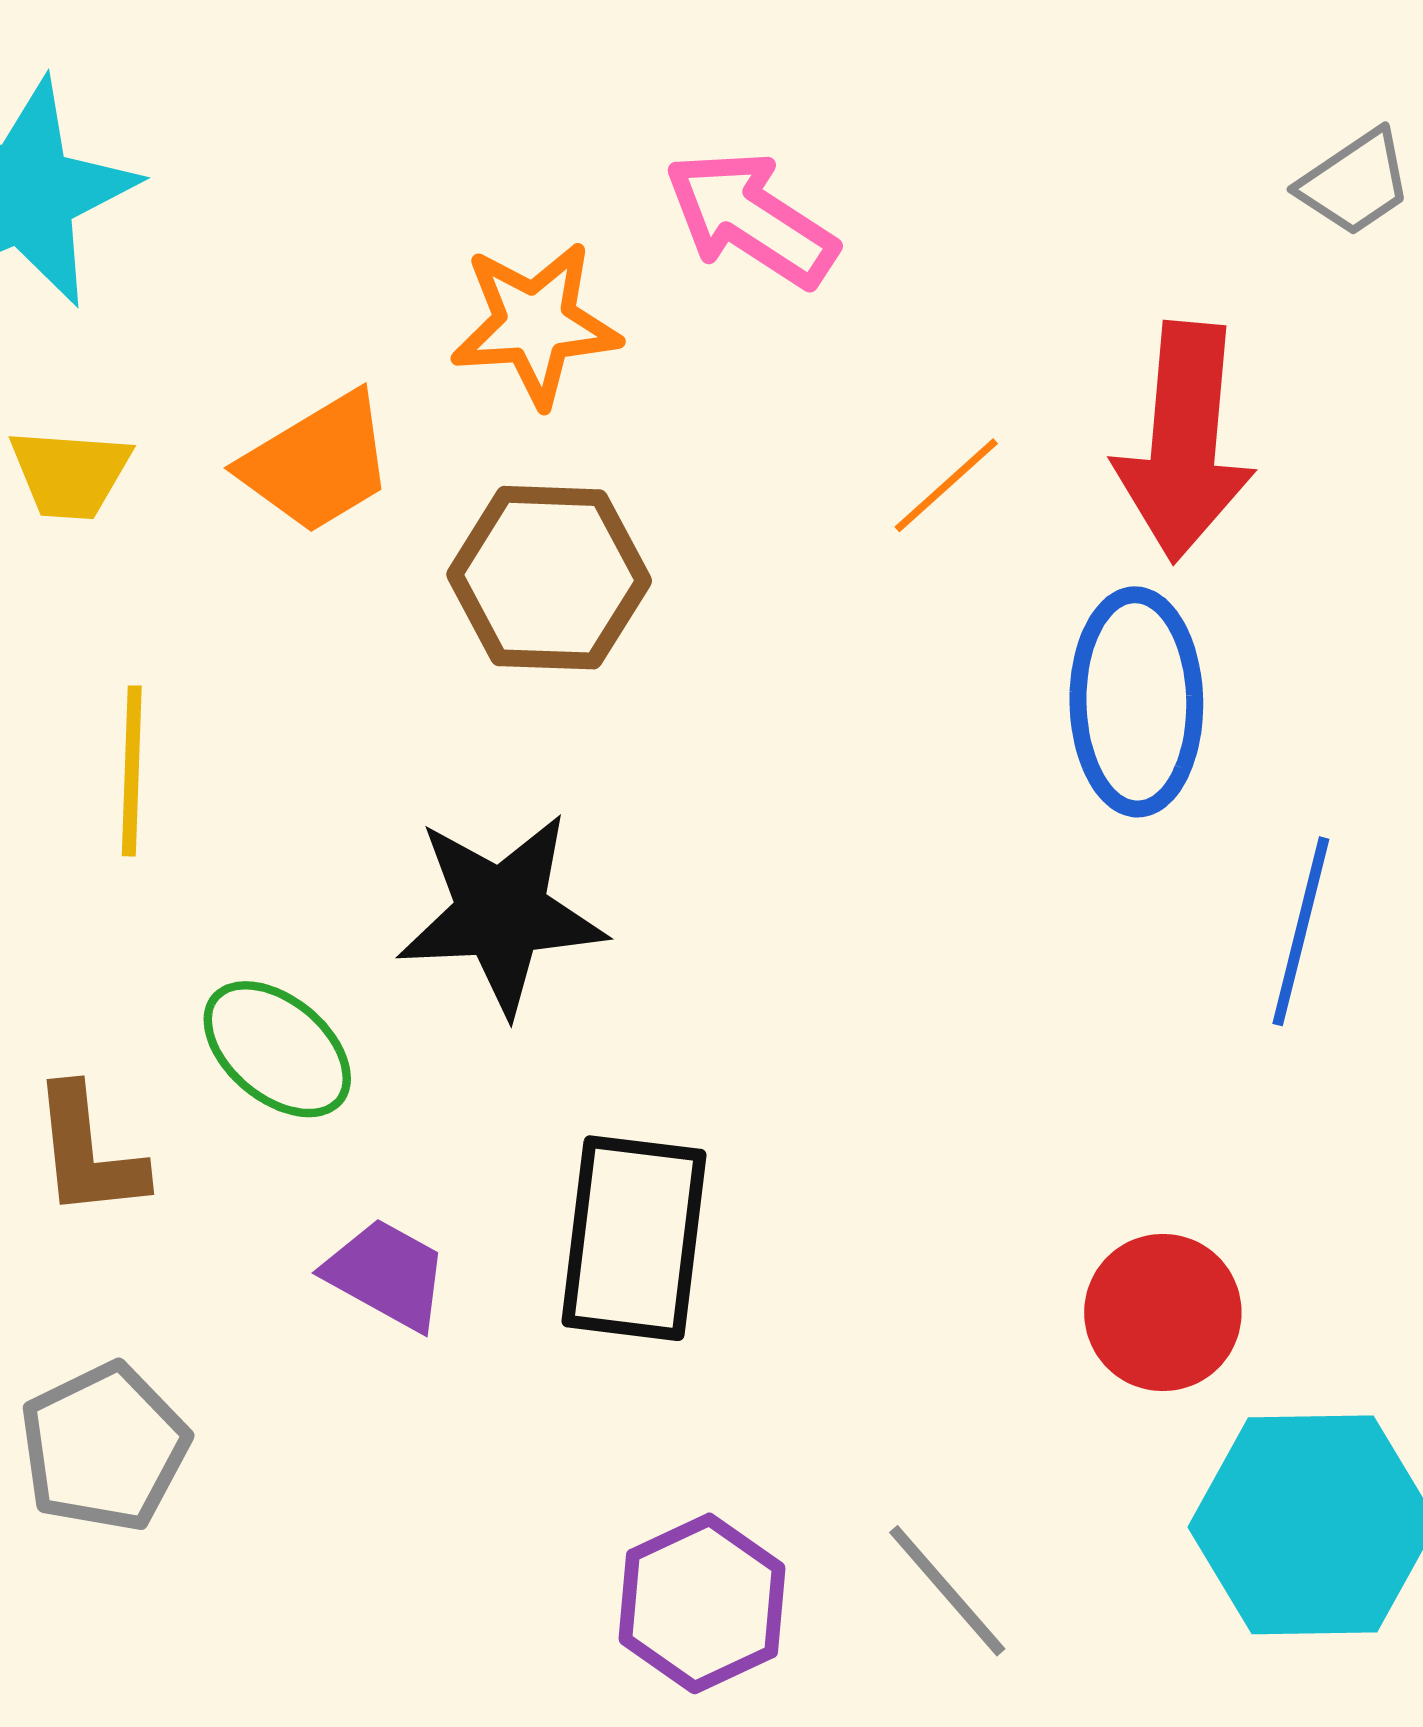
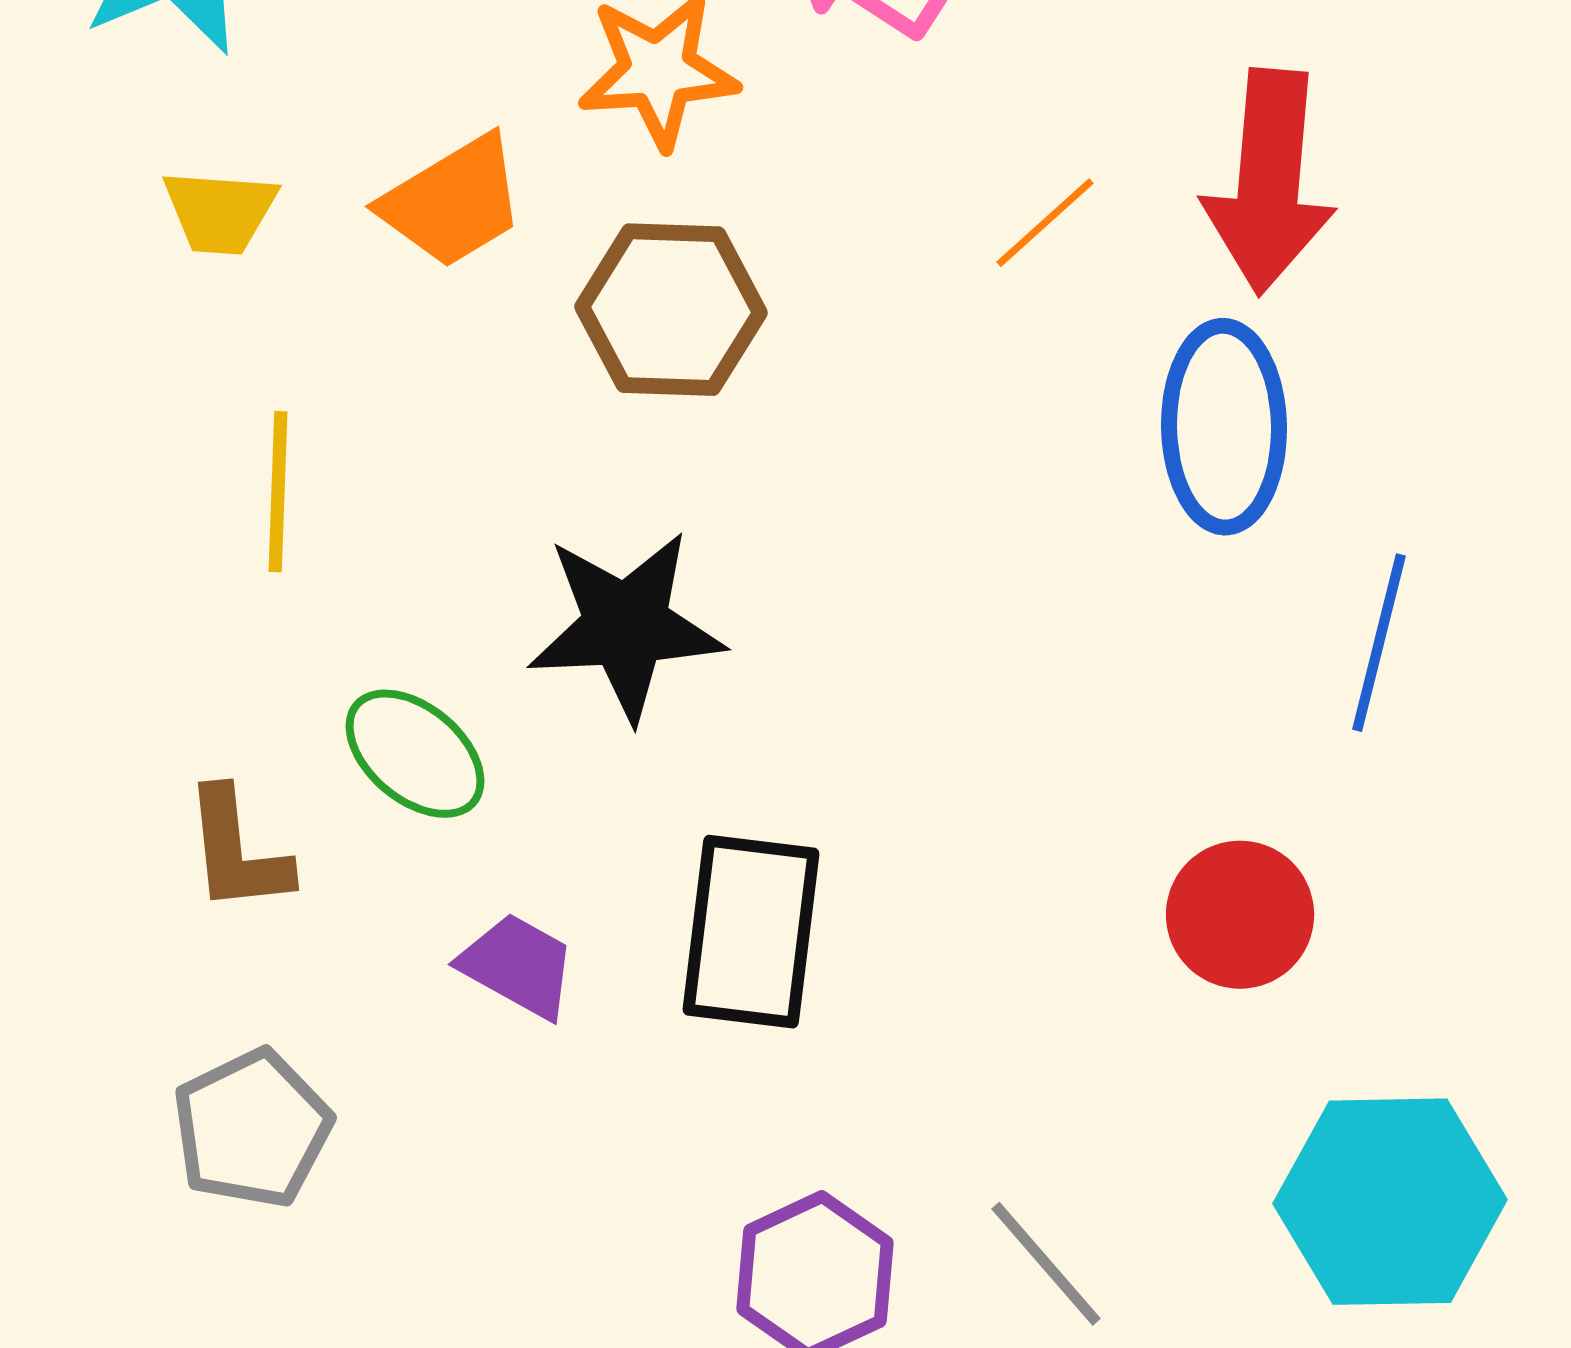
red circle: (1163, 1313) -> (1240, 915), moved

